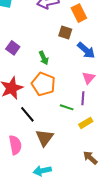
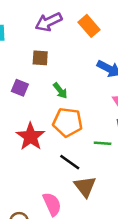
brown square: (65, 32) -> (40, 58), moved
black line: (27, 114) -> (70, 162), moved

